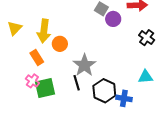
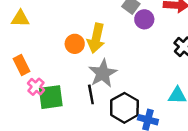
yellow triangle: (15, 28) -> (20, 19), turned 42
yellow arrow: (44, 31) -> (96, 38), moved
orange rectangle: (37, 58) -> (22, 65), moved

